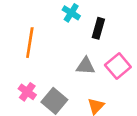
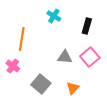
black rectangle: (98, 28) -> (87, 26), moved
pink cross: (27, 92) -> (13, 66), moved

